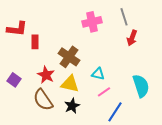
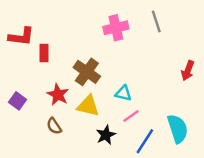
red arrow: (132, 38) -> (188, 71), moved
cyan semicircle: (141, 86) -> (178, 129), moved
brown semicircle: (43, 100) -> (54, 126), size x0.6
black star: (72, 106) -> (106, 135), moved

